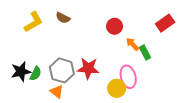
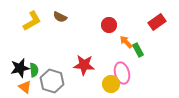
gray hexagon: (62, 70) -> (52, 81), moved
green semicircle: (36, 74) -> (34, 70), turned -32
orange triangle: (57, 91) -> (25, 87), moved

